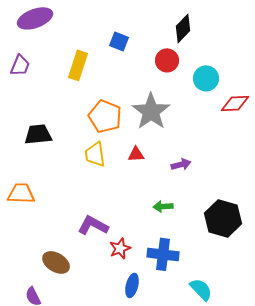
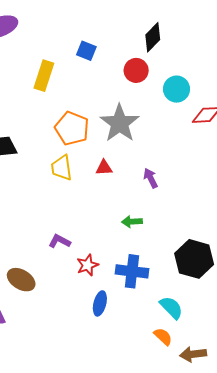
purple arrow: (181, 164) -> (151, 178), turned -102
black hexagon: (223, 218) -> (194, 259), moved
purple L-shape: (93, 225) -> (59, 241), size x0.7

